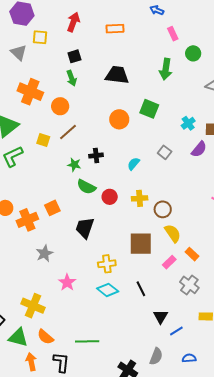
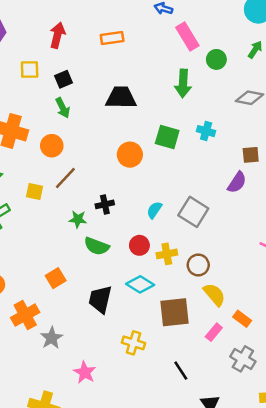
pink rectangle: (173, 34) -> (187, 37), size x1.5
yellow square: (40, 37) -> (30, 69), moved
cyan cross: (188, 123) -> (206, 131), moved, turned -32
gray square: (165, 152) -> (193, 212), moved, size x1.6
red circle: (110, 197) -> (139, 245), moved
orange cross: (27, 220) -> (25, 315), moved
yellow cross: (107, 264) -> (133, 343), turned 30
cyan diamond: (108, 290) -> (140, 284), moved

